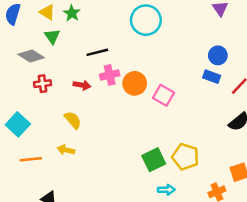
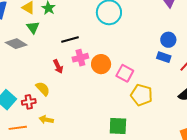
red cross: (43, 84) -> (29, 102), moved
red arrow: (82, 85) -> (58, 66), turned 56
yellow semicircle: (73, 120) -> (43, 89), moved
yellow pentagon: (185, 157) -> (142, 95), moved
green square: (154, 160) -> (118, 126), turned 30

